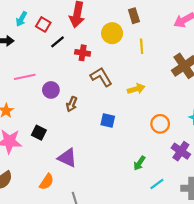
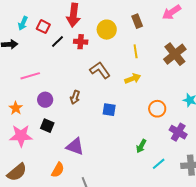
brown rectangle: (134, 16) -> (137, 21), moved
yellow line: (142, 46) -> (136, 51), moved
red cross: (83, 53) -> (81, 42), moved
purple circle: (51, 90) -> (45, 100), moved

